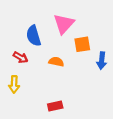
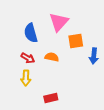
red arrow: (21, 57) -> (28, 58), moved
yellow arrow: (14, 84) -> (26, 78), moved

